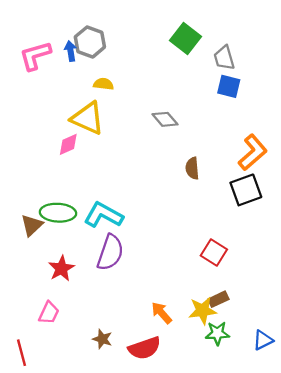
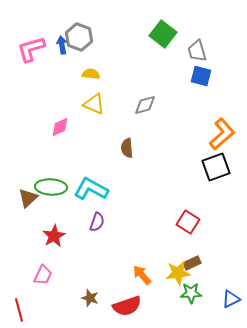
yellow triangle: (88, 118) -> (94, 104), moved, size x0.7
gray diamond: (165, 119) -> (145, 105), turned -65
brown semicircle: (192, 168) -> (127, 148), moved
purple semicircle: (110, 253) -> (97, 222), size x0.6

